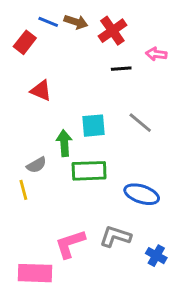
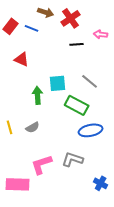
blue line: (48, 22) -> (32, 28), moved
gray semicircle: (37, 165) -> (33, 127), moved
green rectangle: (89, 171) -> (77, 105), moved, turned 30
blue ellipse: (142, 194) -> (91, 130), turned -30
blue cross: (156, 256) -> (101, 183), moved

